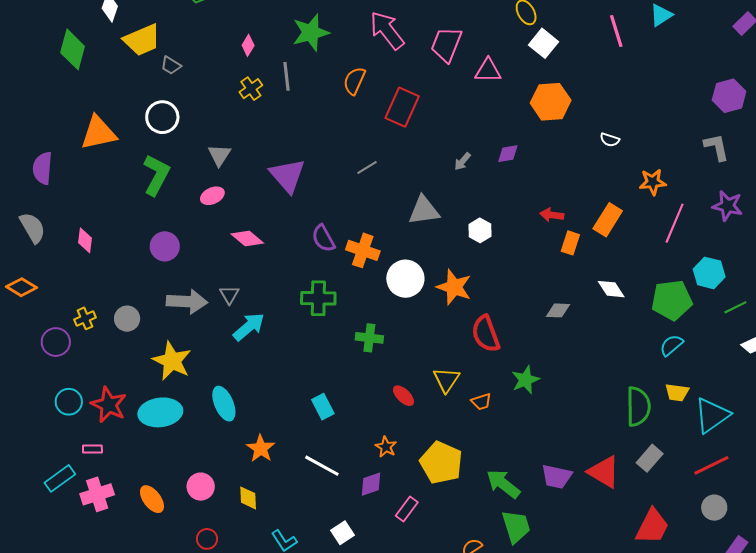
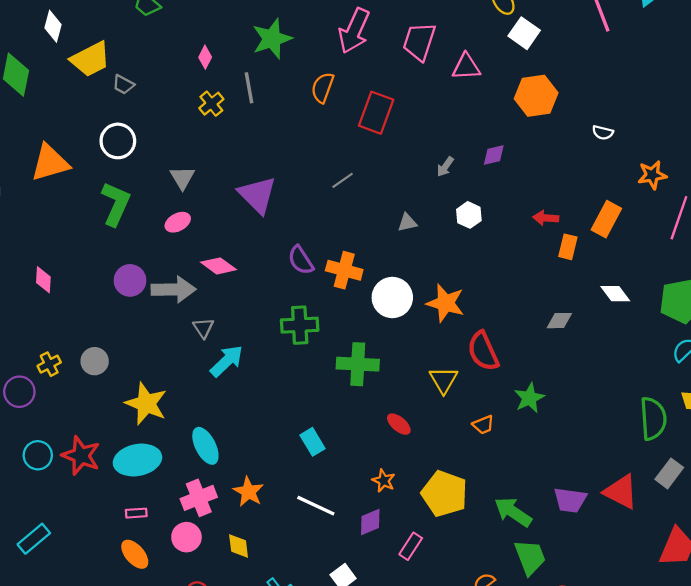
pink arrow: (387, 30) -> (354, 31), turned -114
gray triangle: (424, 210) -> (407, 223), size x0.6
white hexagon: (480, 230) -> (469, 215), moved
gray arrow: (187, 302) -> (173, 289), moved
green cross: (369, 338) -> (358, 364), size x1.4
yellow triangle: (446, 380) -> (444, 380), moved
pink rectangle: (92, 449) -> (136, 513), moved
pink cross: (97, 494) -> (199, 498), moved

